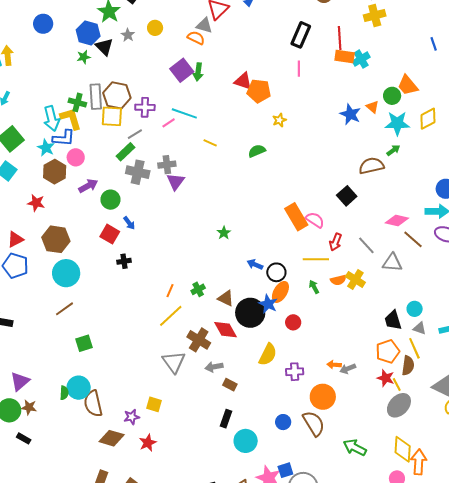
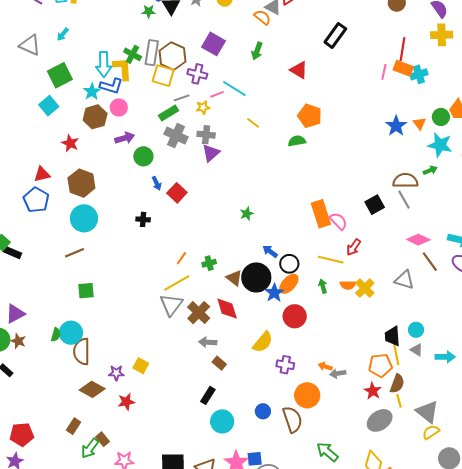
black rectangle: (301, 35) -> (335, 35), moved
pink line: (299, 69) -> (384, 72), moved
purple square: (182, 70) -> (213, 44), moved, turned -35
orange pentagon: (259, 91) -> (310, 116), moved
yellow star: (279, 120) -> (203, 107), moved
red square: (110, 234) -> (177, 193), moved
gray line: (366, 245) -> (404, 200), moved
black circle: (250, 313) -> (256, 277), moved
red circle: (293, 322) -> (295, 316), size x1.5
yellow line: (414, 348) -> (396, 354), moved
gray triangle: (174, 362) -> (171, 305), moved
yellow line: (397, 384) -> (399, 401), moved

